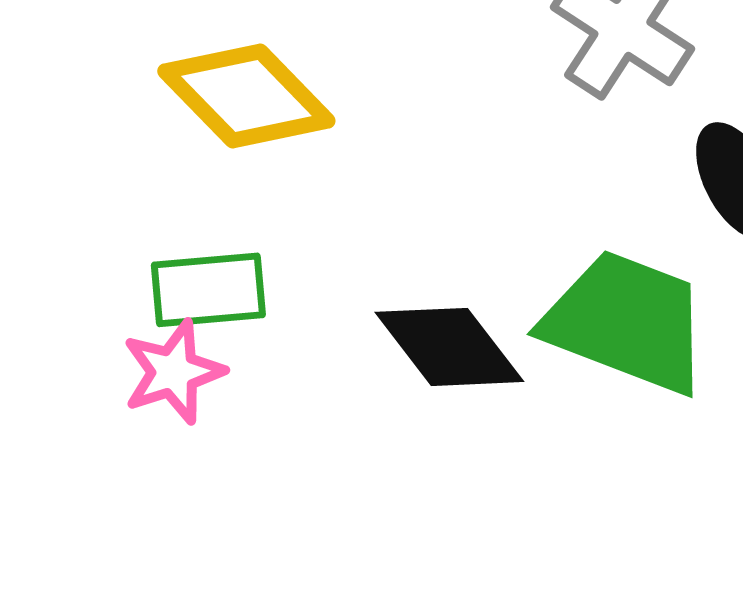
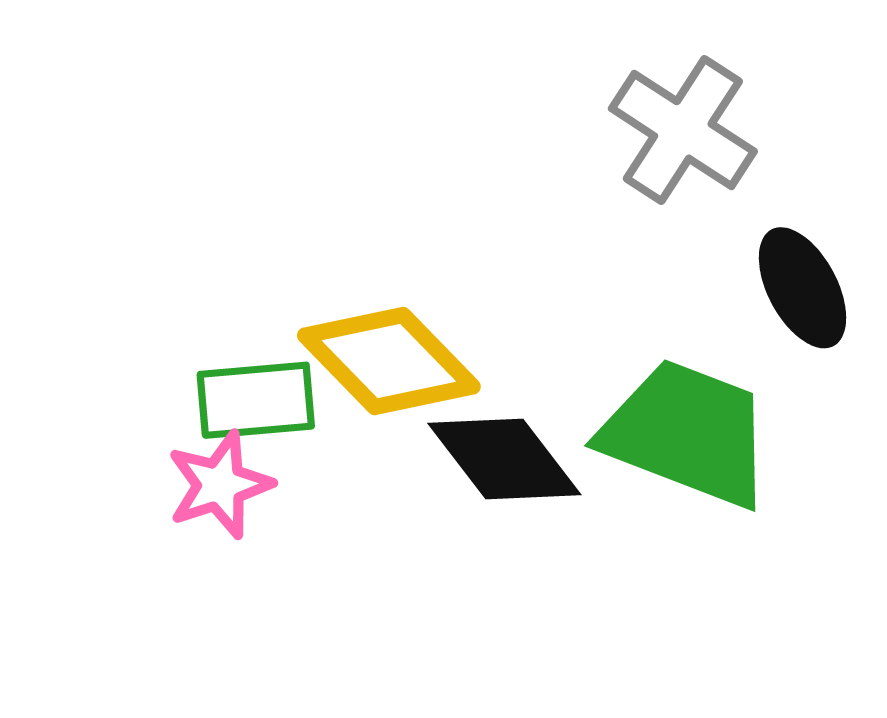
yellow diamond: (246, 96) -> (389, 361), moved

